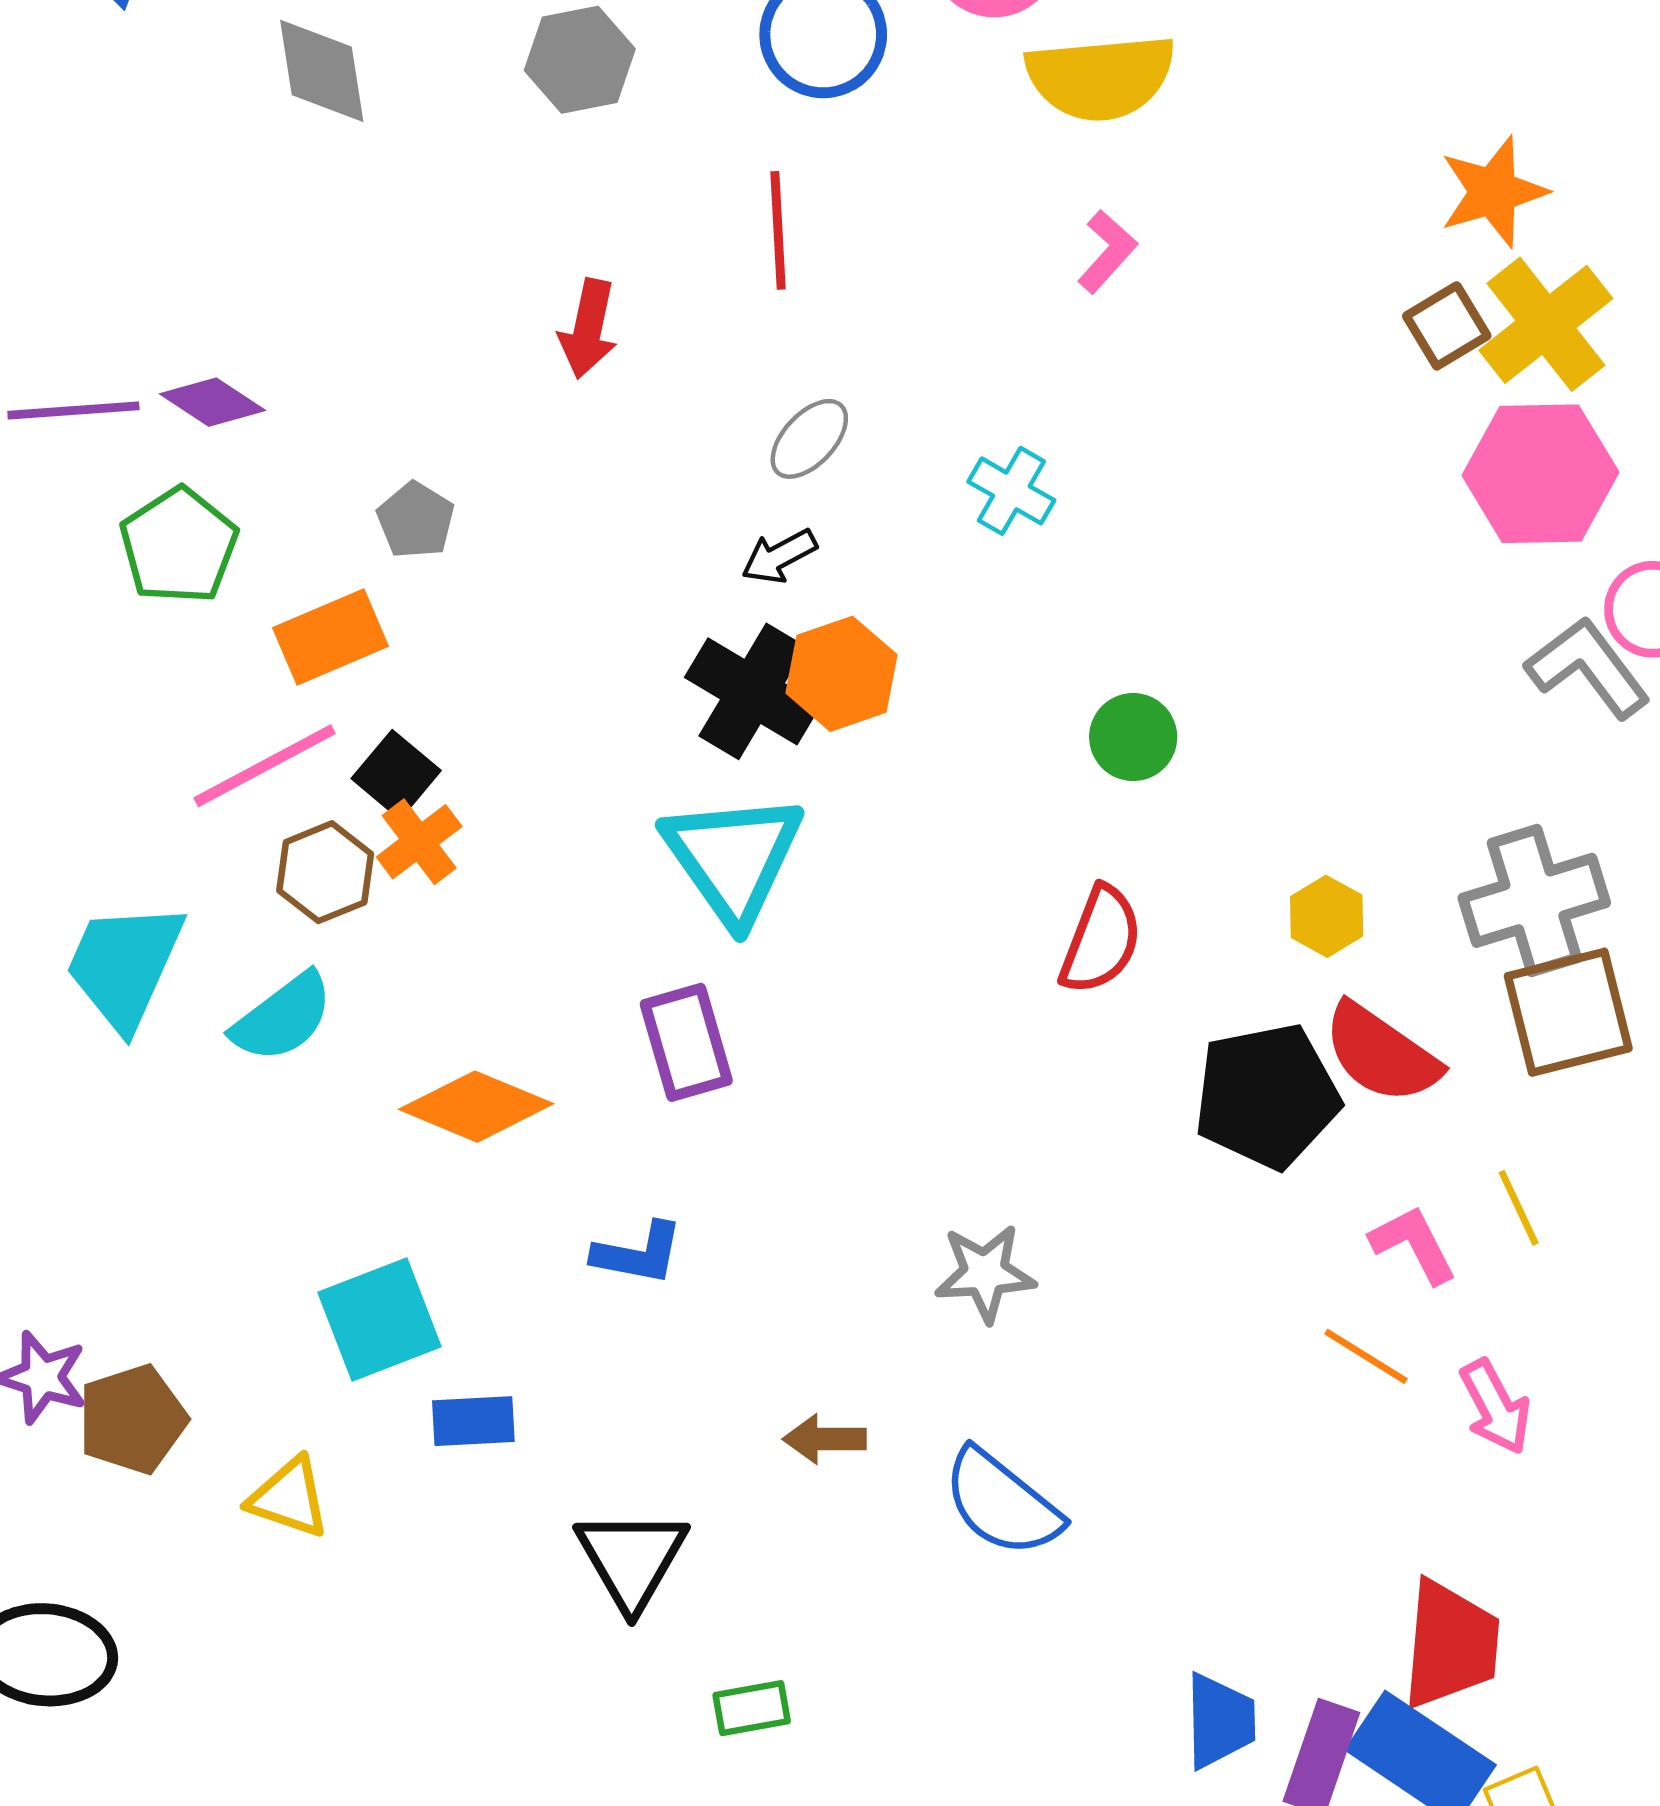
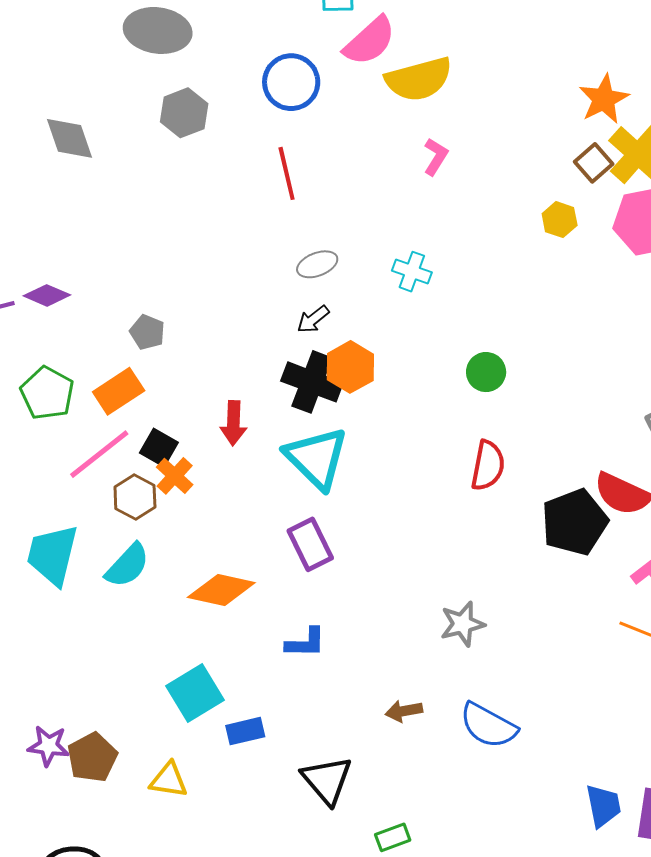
red arrow: (588, 329) -> (233, 423), moved
gray ellipse: (809, 439) -> (317, 264), turned 36
green pentagon: (179, 546) -> (47, 393), moved
yellow hexagon: (1327, 916) -> (560, 220), moved

